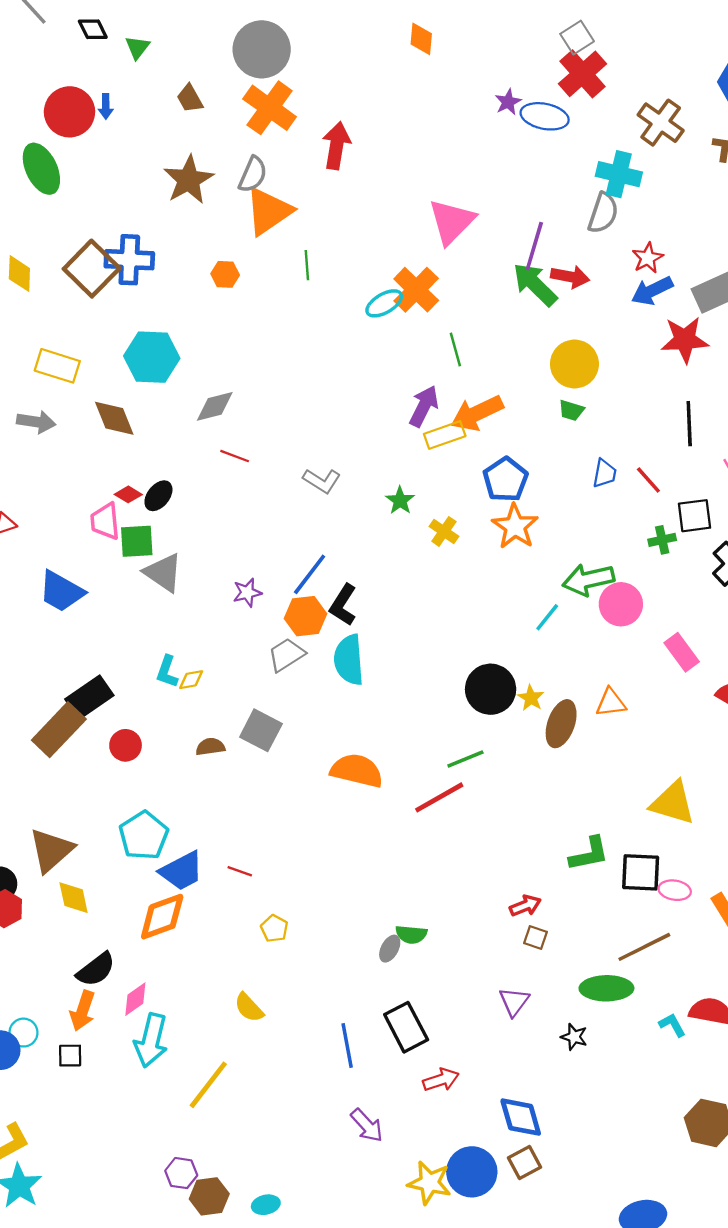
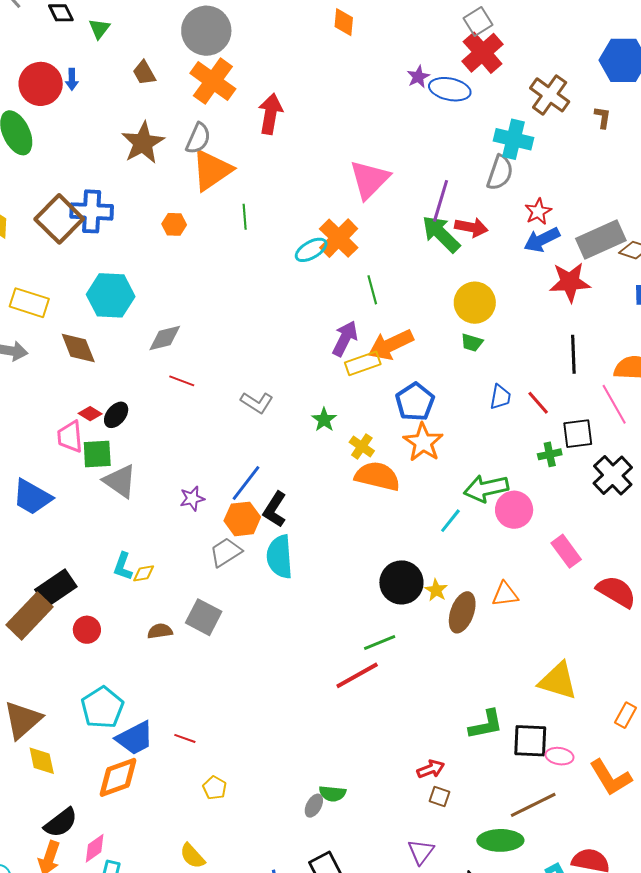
orange semicircle: (357, 771) -> (377, 476), moved

